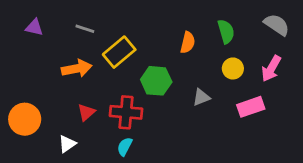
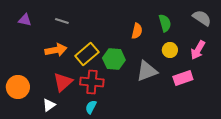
yellow rectangle: (119, 52) -> (87, 54), moved
gray triangle: (201, 97) -> (147, 71), size x1.6
red triangle: (86, 112) -> (63, 82), size x1.5

